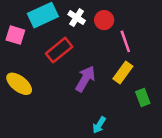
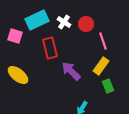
red rectangle: (59, 50) -> (50, 48), turned -65
purple arrow: (85, 79) -> (71, 71), turned -75
green rectangle: (143, 98) -> (108, 86), moved

